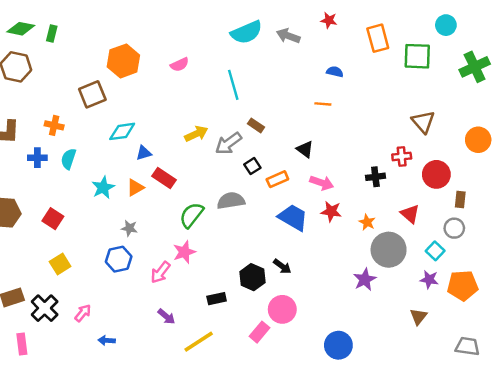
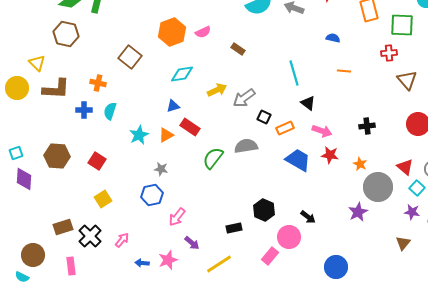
orange hexagon: (123, 61) -> (172, 32), moved
cyan line: (233, 85) -> (294, 73), moved
brown square: (92, 94) -> (130, 57), turned -30
orange line: (323, 104) -> (344, 71), moved
brown rectangle: (256, 125) -> (238, 49), moved
cyan diamond: (122, 131) -> (182, 74), moved
red cross: (402, 156) -> (389, 53), moved
black square: (252, 166) -> (264, 117), turned -32
red triangle: (410, 214) -> (405, 167), moved
pink star: (184, 252) -> (168, 260), moved
black arrow: (282, 266) -> (308, 217), moved
pink arrow: (160, 272) -> (177, 217), moved

